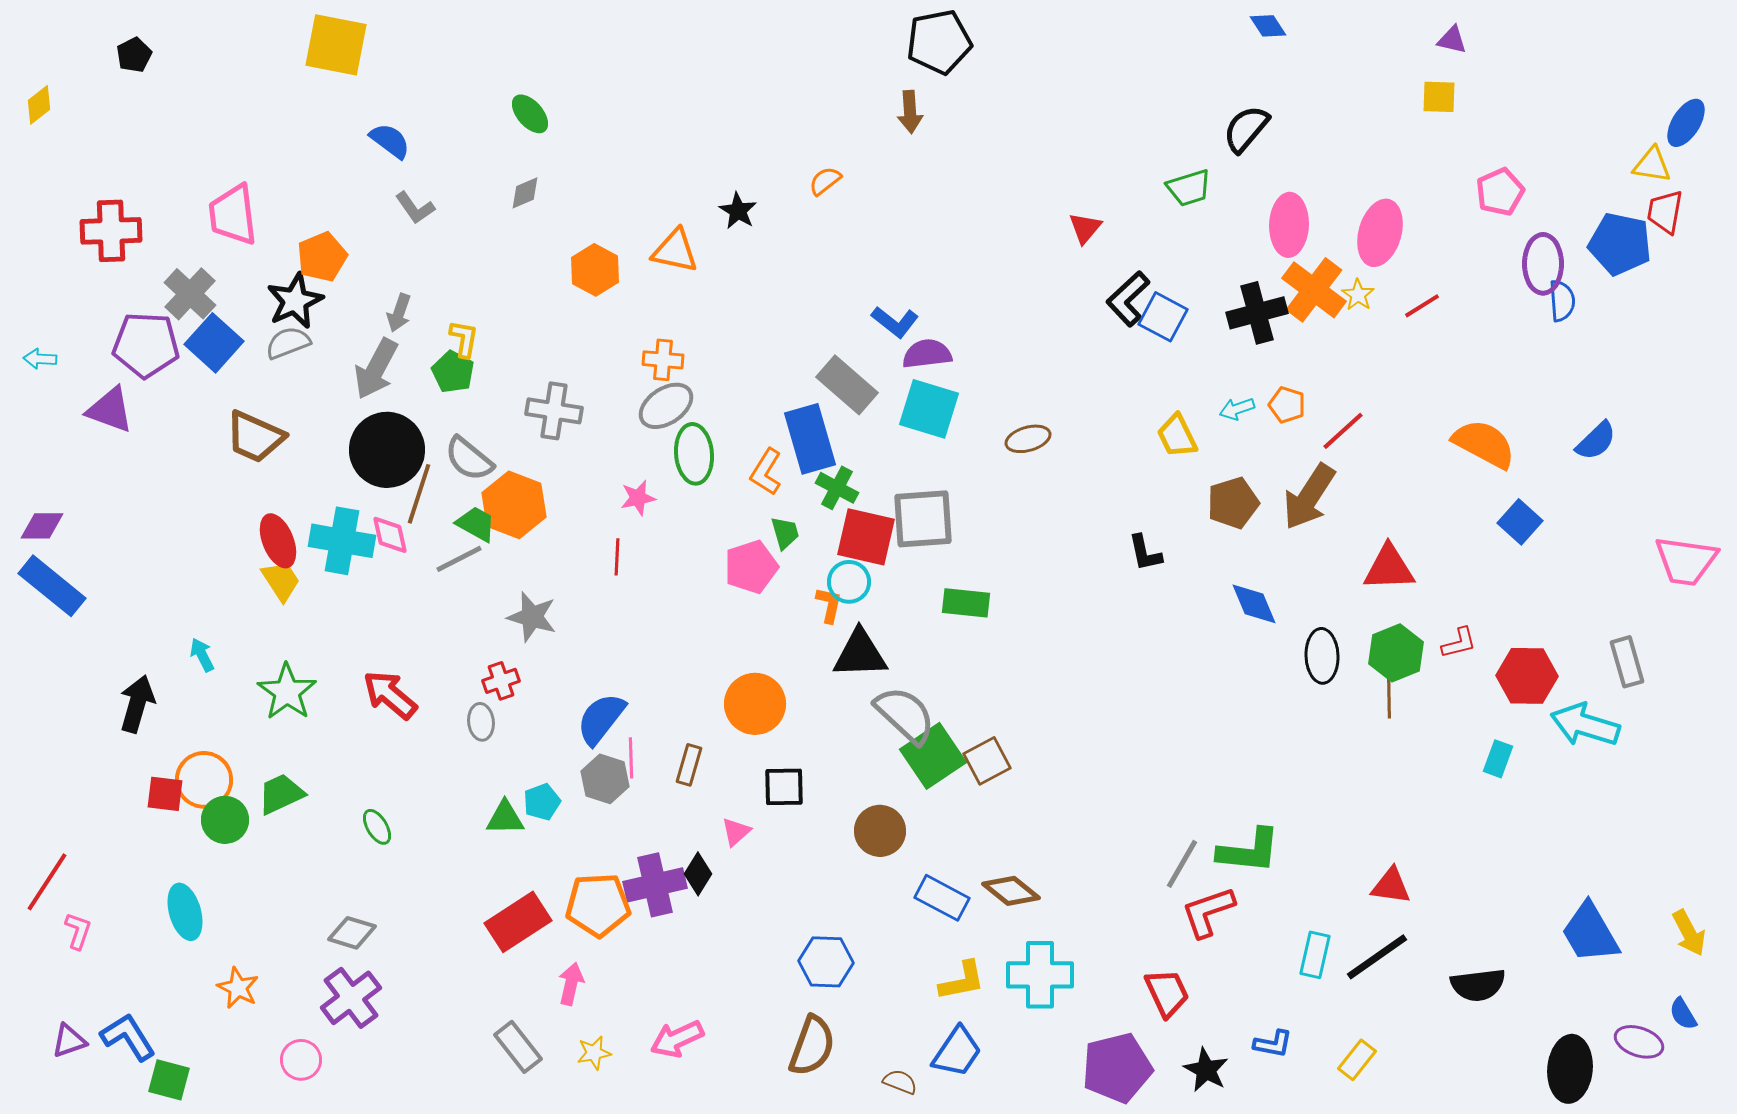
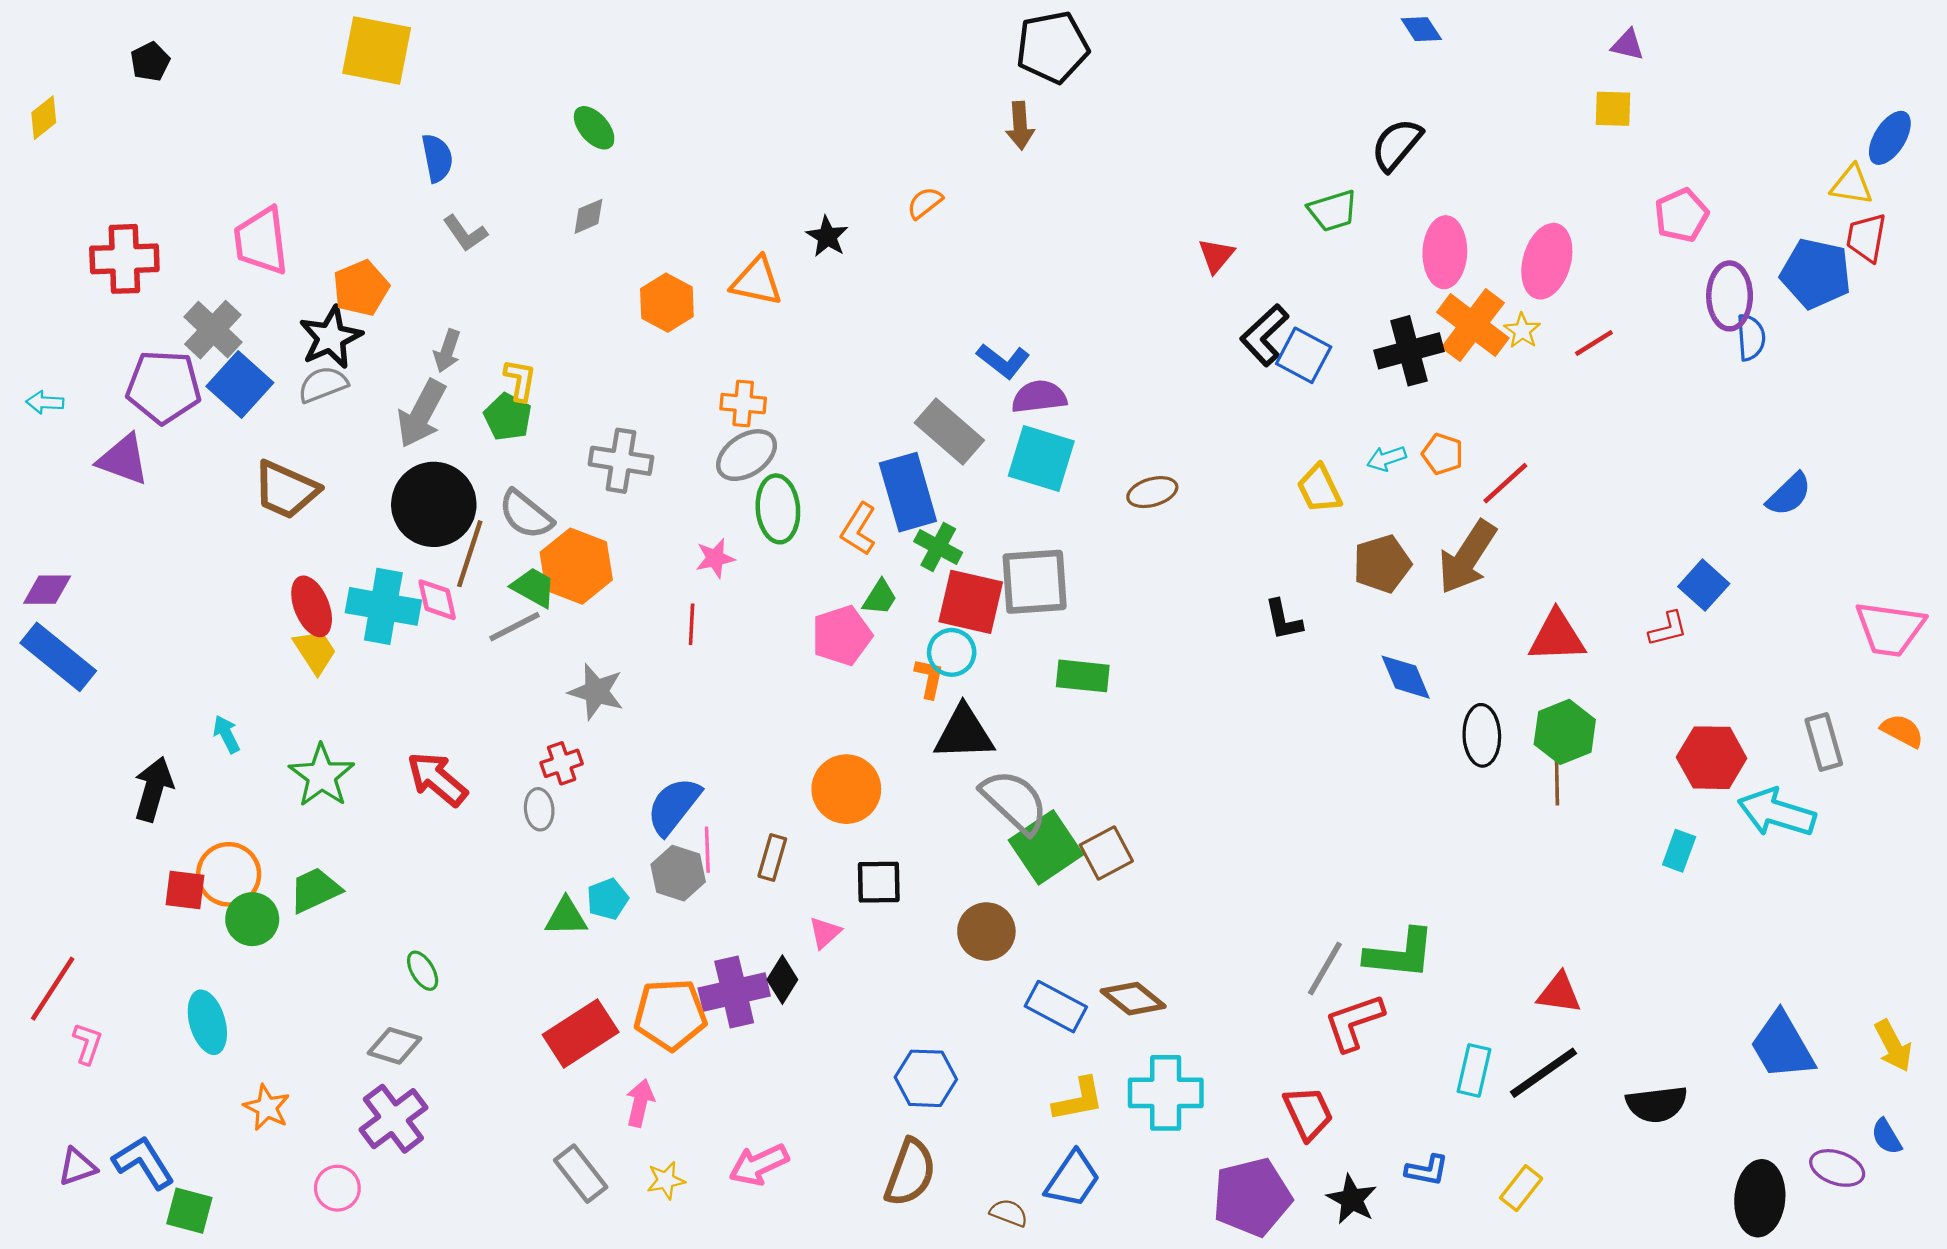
blue semicircle: (390, 141) -> (437, 158), turned 42
orange semicircle: (1484, 444) -> (1902, 731), moved, size x0.6
green trapezoid: (785, 533) -> (880, 597), turned 48
red L-shape: (1459, 643) -> (1668, 629), moved
green ellipse: (377, 827) -> (423, 971), moved

